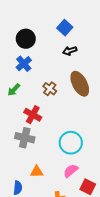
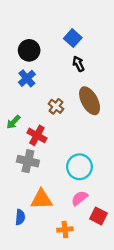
black arrow: (70, 51) -> (78, 64), turned 80
green arrow: (14, 90) -> (13, 122), moved
orange triangle: (37, 172) -> (41, 199), size x1.5

